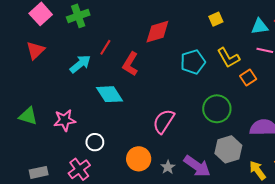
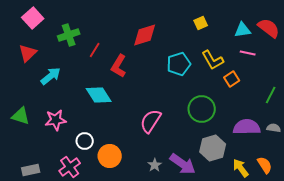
green cross: (78, 16) -> (69, 35), moved
cyan arrow: (80, 64) -> (51, 76), moved
orange circle: (139, 159) -> (110, 156), moved

